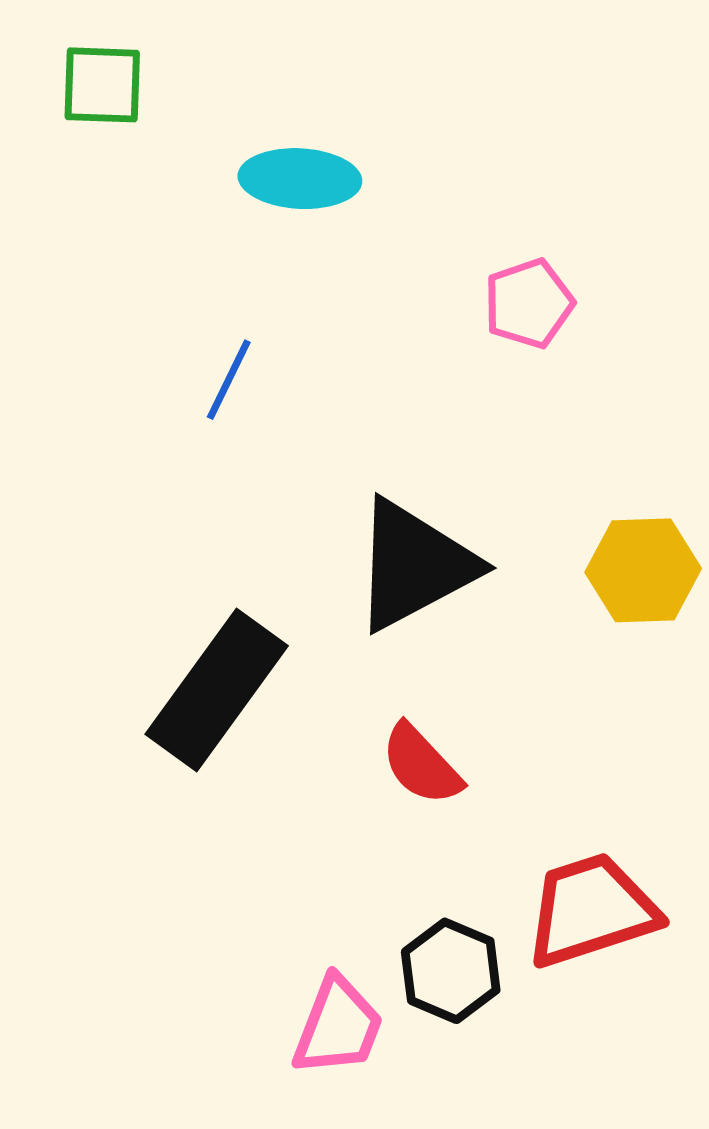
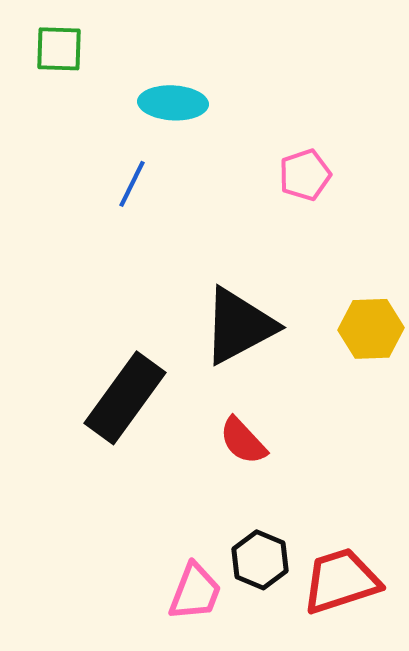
blue line: (229, 380) -> (132, 184), moved
red trapezoid: (591, 910) -> (341, 581), moved

